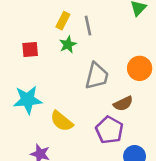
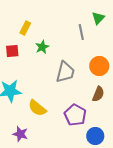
yellow rectangle: (63, 21) -> (25, 28), moved
gray line: (88, 26) -> (81, 32), moved
brown semicircle: (123, 104) -> (98, 94), moved, turned -42

